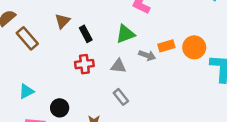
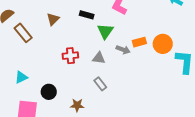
black rectangle: (86, 34) -> (87, 15), moved, turned -48
green triangle: (125, 34) -> (105, 31), turned -36

